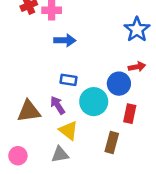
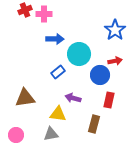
blue rectangle: (68, 80) -> (58, 72), turned -48
cyan circle: (94, 102) -> (79, 54), moved
purple arrow: (58, 105) -> (73, 98), moved, turned -42
yellow triangle: (68, 130) -> (58, 114), turned -30

